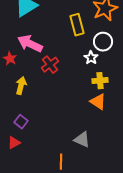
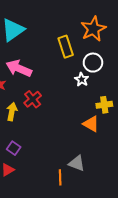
red cross: (50, 65) -> (33, 99), moved
yellow cross: (100, 81) -> (104, 105), moved
orange line: (61, 162) -> (60, 177), moved

